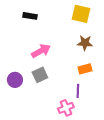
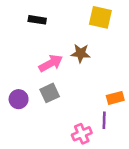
brown star: (85, 43) -> (81, 53), moved
orange rectangle: (85, 69) -> (115, 98), moved
purple line: (78, 91) -> (104, 120), moved

